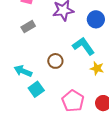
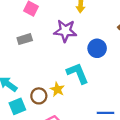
brown circle: (55, 61) -> (39, 96), moved
yellow star: (97, 68) -> (57, 89), moved

